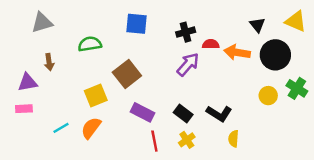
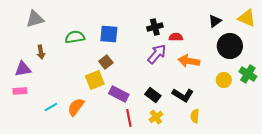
blue square: (136, 24) -> (109, 34), moved
black triangle: (257, 25) -> (215, 21), turned 32
orange arrow: (237, 52) -> (189, 61), moved
brown square: (127, 74) -> (106, 62), size x0.6
yellow square: (96, 96) -> (95, 80), moved

